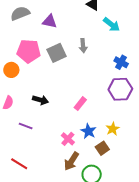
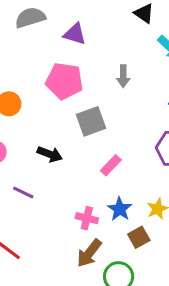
pink pentagon: (29, 51) -> (64, 81), moved
gray square: (57, 53) -> (91, 121), moved
pink cross: (68, 139) -> (87, 218), turned -32

